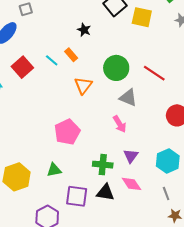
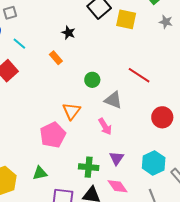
cyan line: (52, 60) -> (19, 44), moved
green circle: (116, 68) -> (92, 80), moved, size x0.6
orange triangle: (83, 85) -> (71, 111), moved

